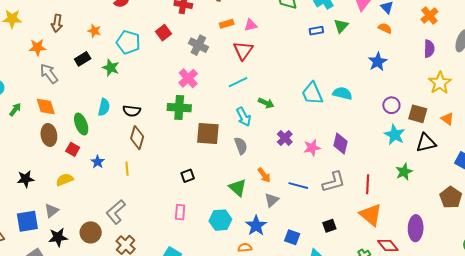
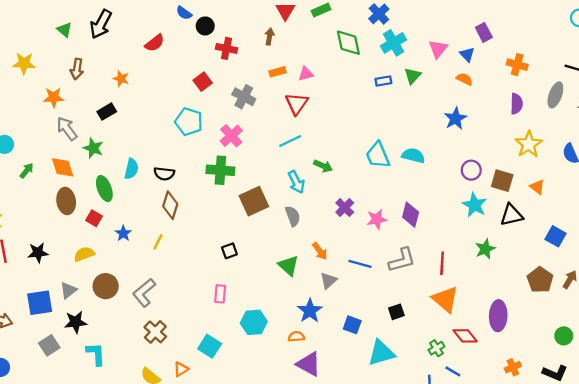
orange cross: (429, 16) -> (517, 65), turned -36
cyan pentagon: (128, 42) -> (189, 122), moved
green star: (111, 68) -> (93, 148), moved
brown square: (208, 133) -> (254, 201), turned -30
yellow line: (127, 169) -> (158, 242), turned 32
cyan hexagon: (220, 220) -> (254, 322), moved
brown circle: (91, 232) -> (106, 286), moved

